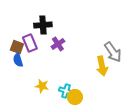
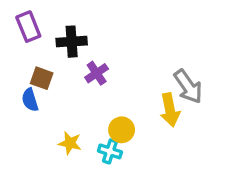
purple rectangle: (30, 43) -> (28, 27), moved
brown square: (17, 47) -> (42, 78), moved
yellow circle: (75, 97) -> (122, 130), moved

